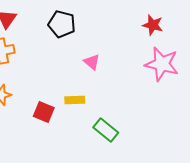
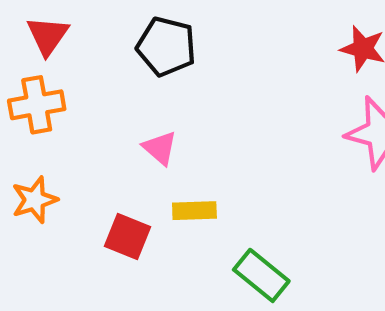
pink triangle: (92, 62) -> (160, 148), moved

